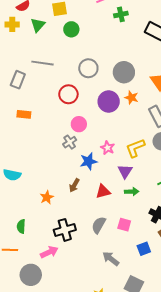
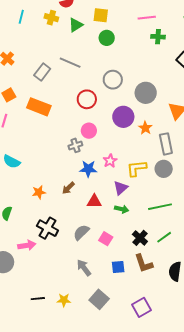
orange star: (131, 97) -> (145, 128), moved
orange rectangle: (24, 114) -> (39, 107), size x1.6
black cross: (65, 230) -> (47, 228), turned 30

